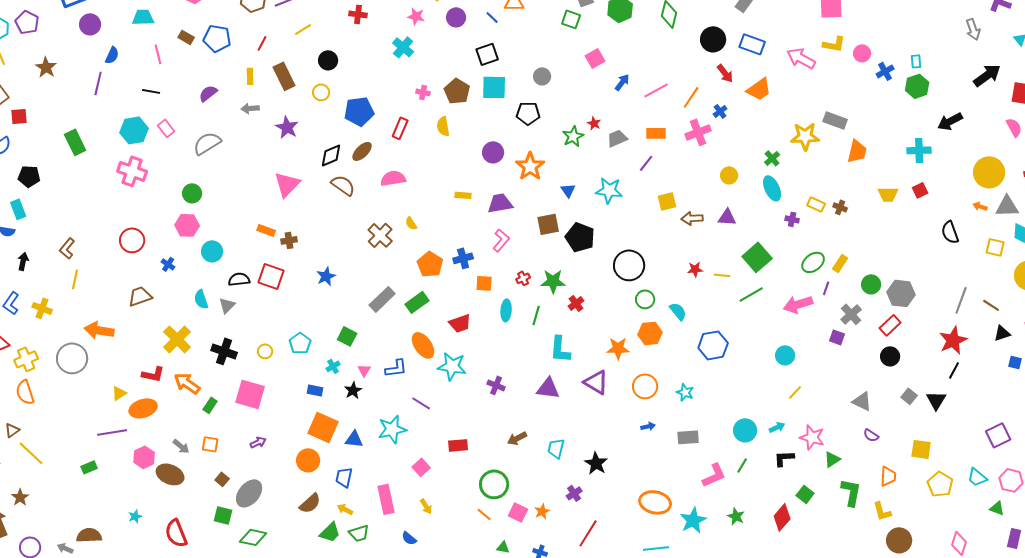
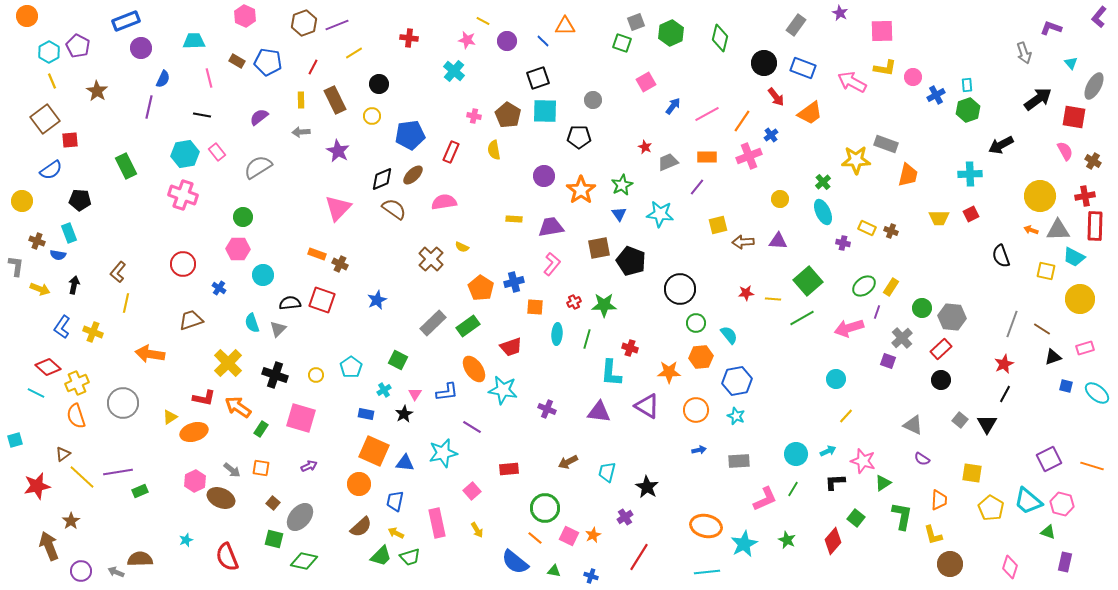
green star: (573, 136) -> (622, 185), moved
yellow semicircle: (411, 223) -> (462, 247), turned -32
brown cross: (289, 240) -> (340, 264), turned 35
red cross: (576, 303) -> (630, 348), moved, turned -35
red star: (953, 340) -> (1004, 364), size x0.7
blue hexagon: (713, 345) -> (737, 381), moved
gray circle: (72, 358) -> (123, 403), moved
purple line: (112, 432) -> (118, 472), moved
cyan trapezoid: (977, 477) -> (1028, 501), size x1.4
blue semicircle: (409, 538) -> (515, 562), moved, size x1.8

